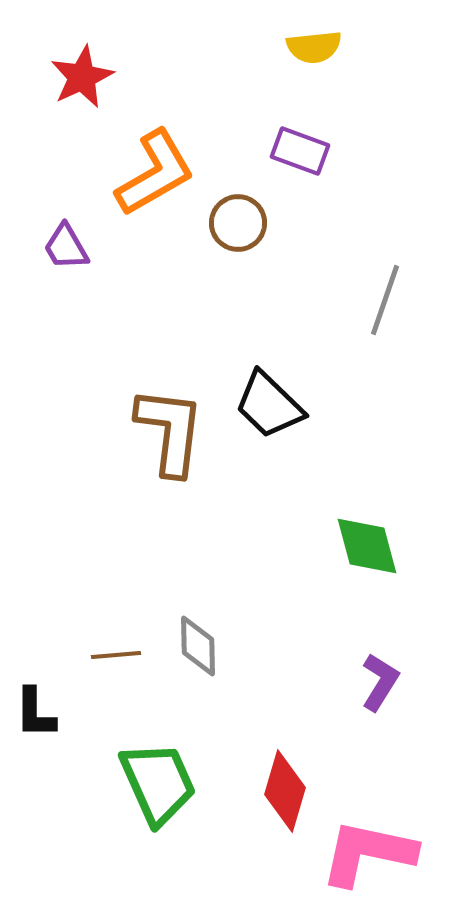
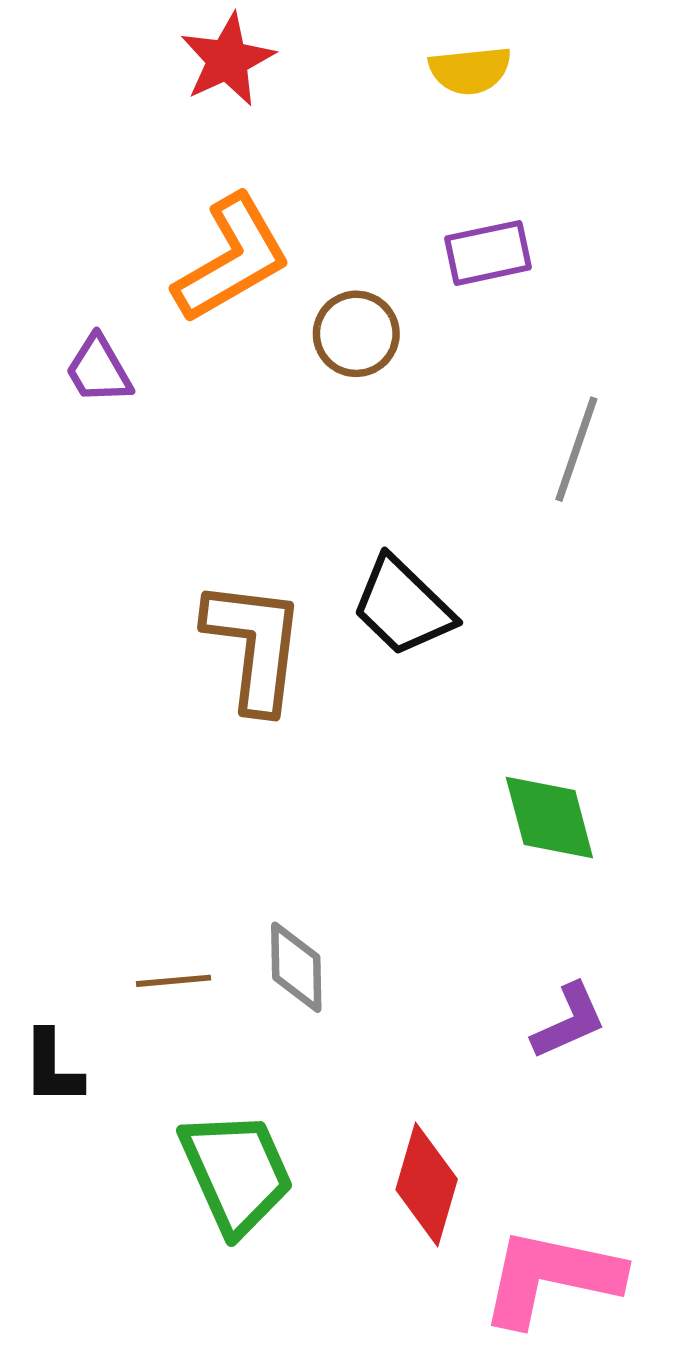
red star: (82, 77) -> (227, 60), moved
purple rectangle: (300, 151) -> (488, 253), moved, turned -32
purple L-shape: (380, 682) -> (569, 1021), turned 34

